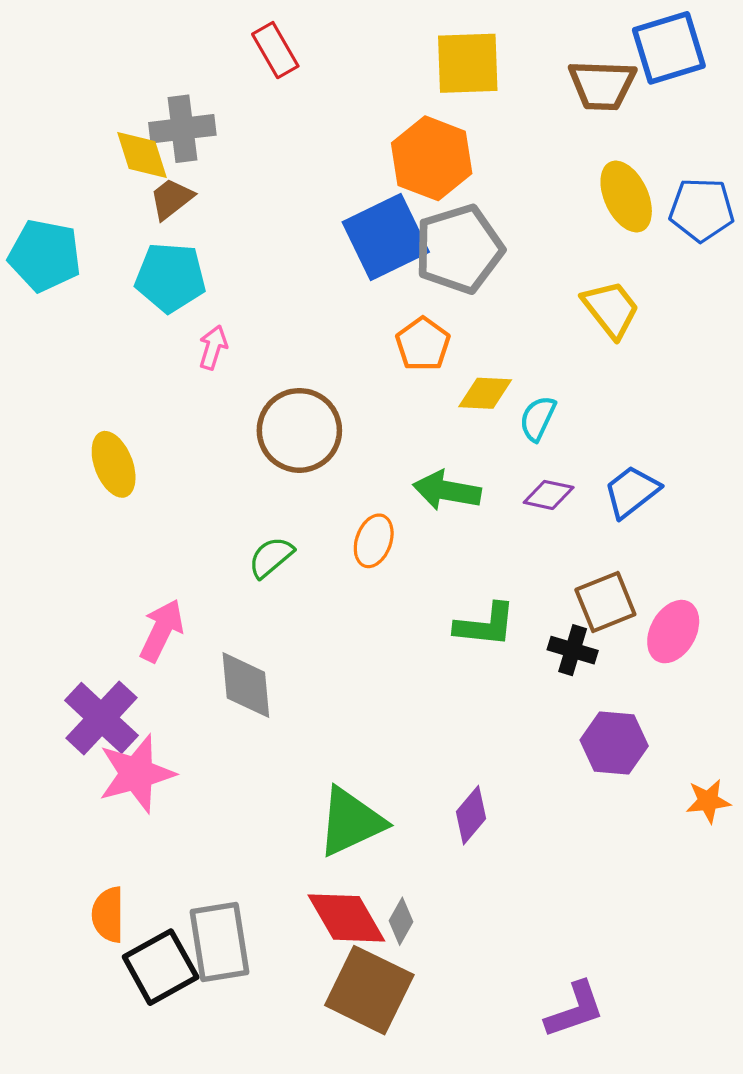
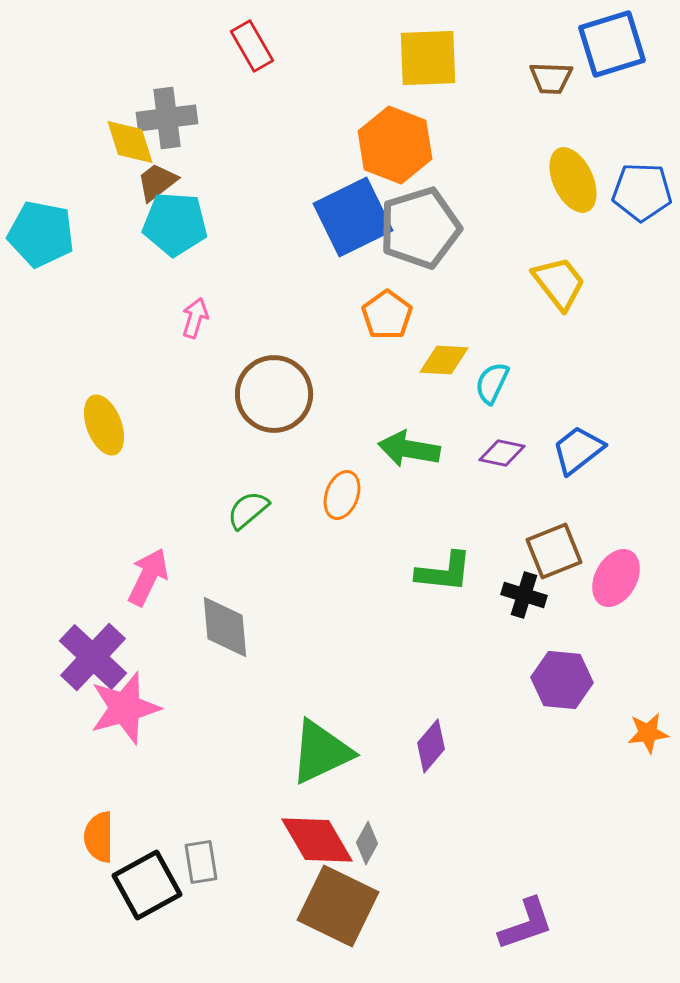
brown trapezoid: (602, 85) -> (551, 78), size x0.7
cyan pentagon: (170, 277) -> (175, 224), moved
gray rectangle: (220, 942) -> (201, 862), size x0.6

